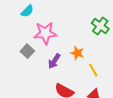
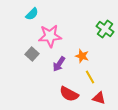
yellow line: (93, 70) -> (90, 77), moved

